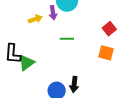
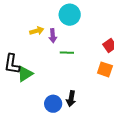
purple arrow: (53, 13) -> (53, 36), moved

